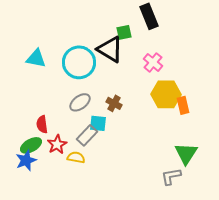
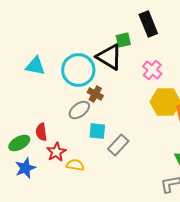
brown cross: (114, 103) -> (95, 94), moved
gray rectangle: (87, 135) -> (118, 145), moved
green ellipse: (31, 145) -> (19, 143), moved

